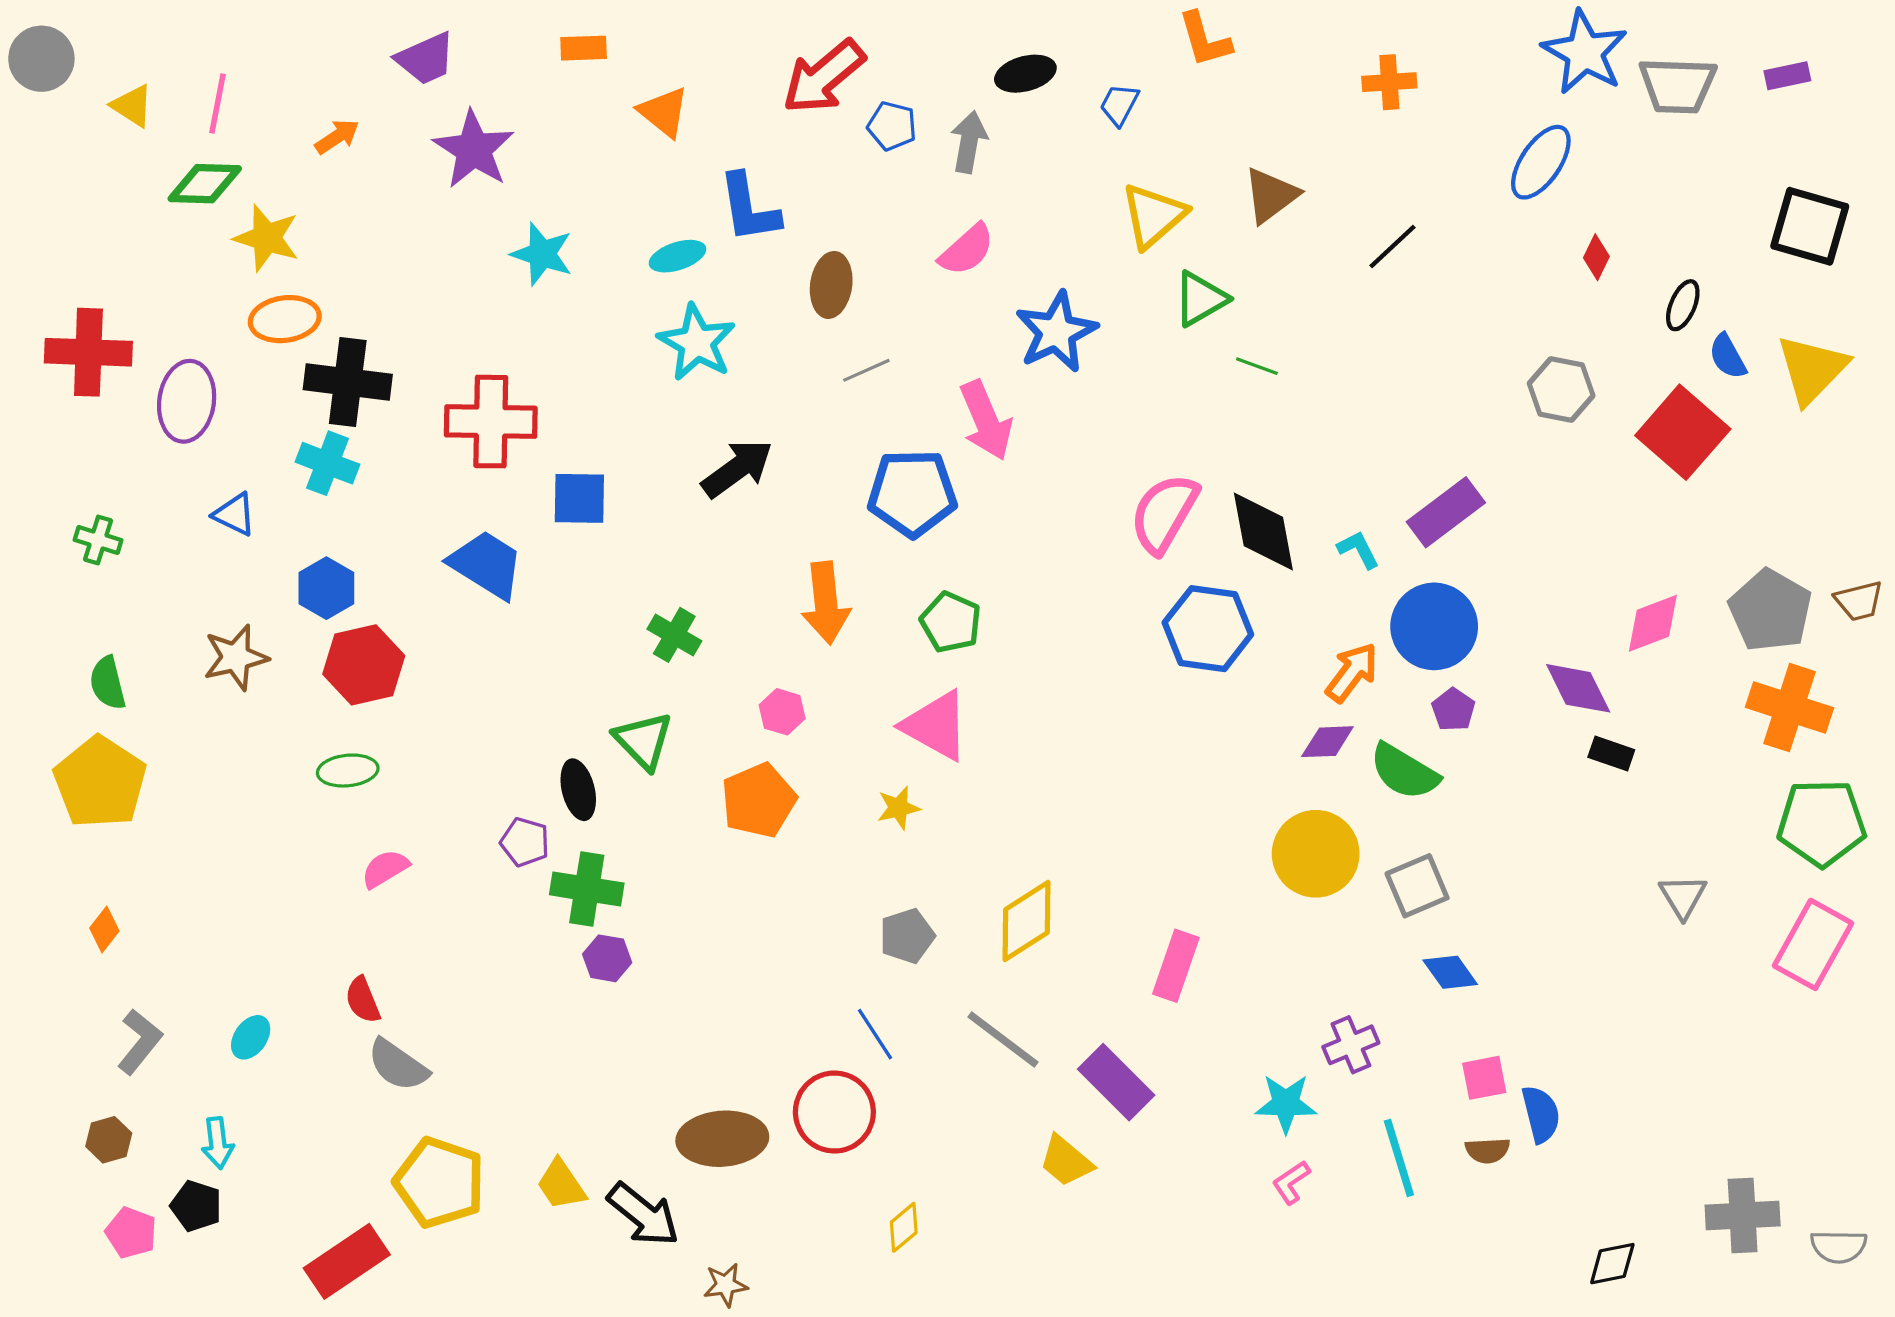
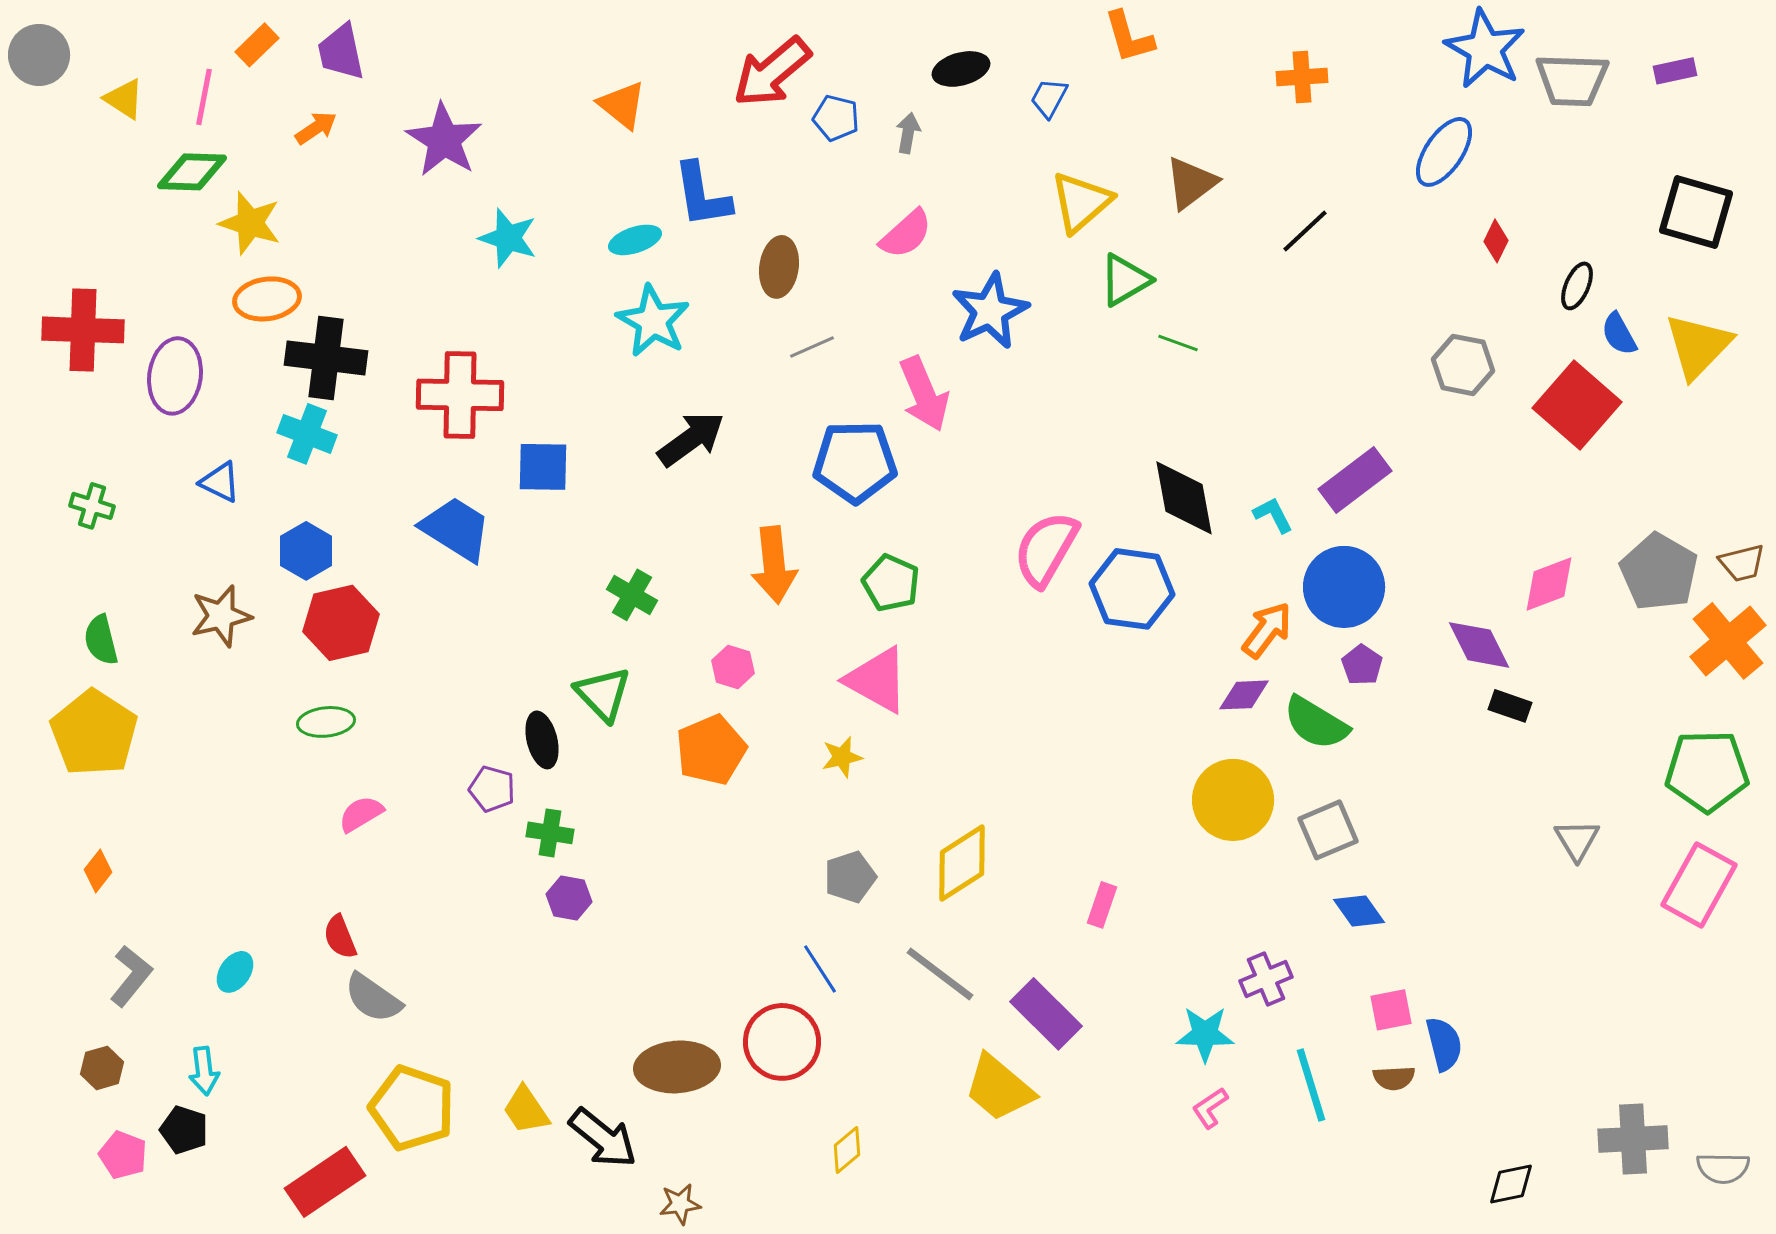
orange rectangle: (584, 48) -> (257, 45), moved, turned -42
purple trapezoid: (426, 59) -> (341, 52), moved, turned 102
gray arrow: (969, 142) -> (908, 133), size x0.7
pink semicircle: (1164, 513) -> (1046, 549), moved
orange cross: (1790, 708) -> (1728, 641), moved, turned 32
green cross: (587, 889) -> (550, 833), size x0.7
pink rectangle: (1176, 966) -> (1102, 905), size x0.7
yellow trapezoid: (1066, 1161) -> (999, 1088), size x1.4

